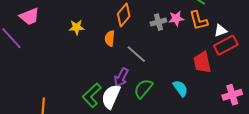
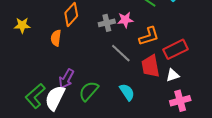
orange L-shape: (198, 20) -> (149, 36), moved, turned -95
white triangle: (220, 31) -> (173, 75), moved
gray line: (136, 54) -> (121, 53), moved

